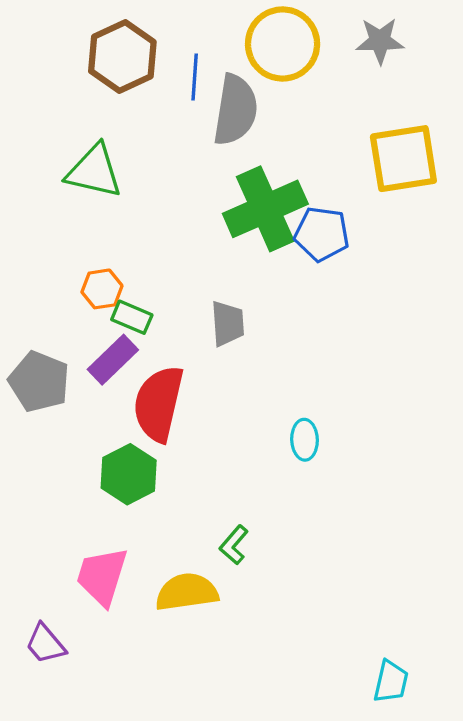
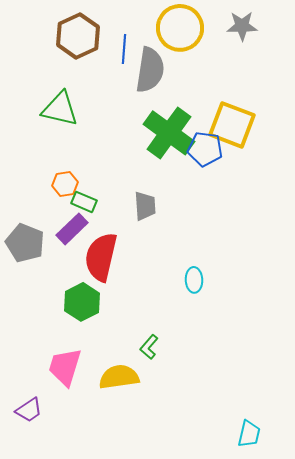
yellow square: (403, 159) -> (232, 125), moved, turned 30
green cross: (265, 209) -> (169, 133), turned -30
purple trapezoid: (45, 644) -> (29, 410), turned -84

